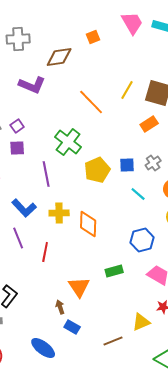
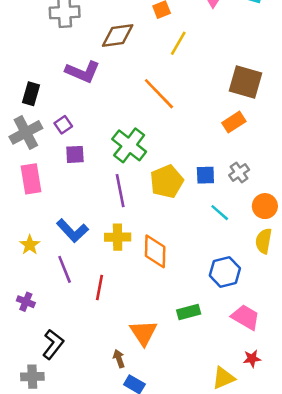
yellow line: (127, 90) -> (178, 43), moved
purple square: (17, 148) -> (75, 154), moved
purple line: (46, 174) -> (120, 191), moved

